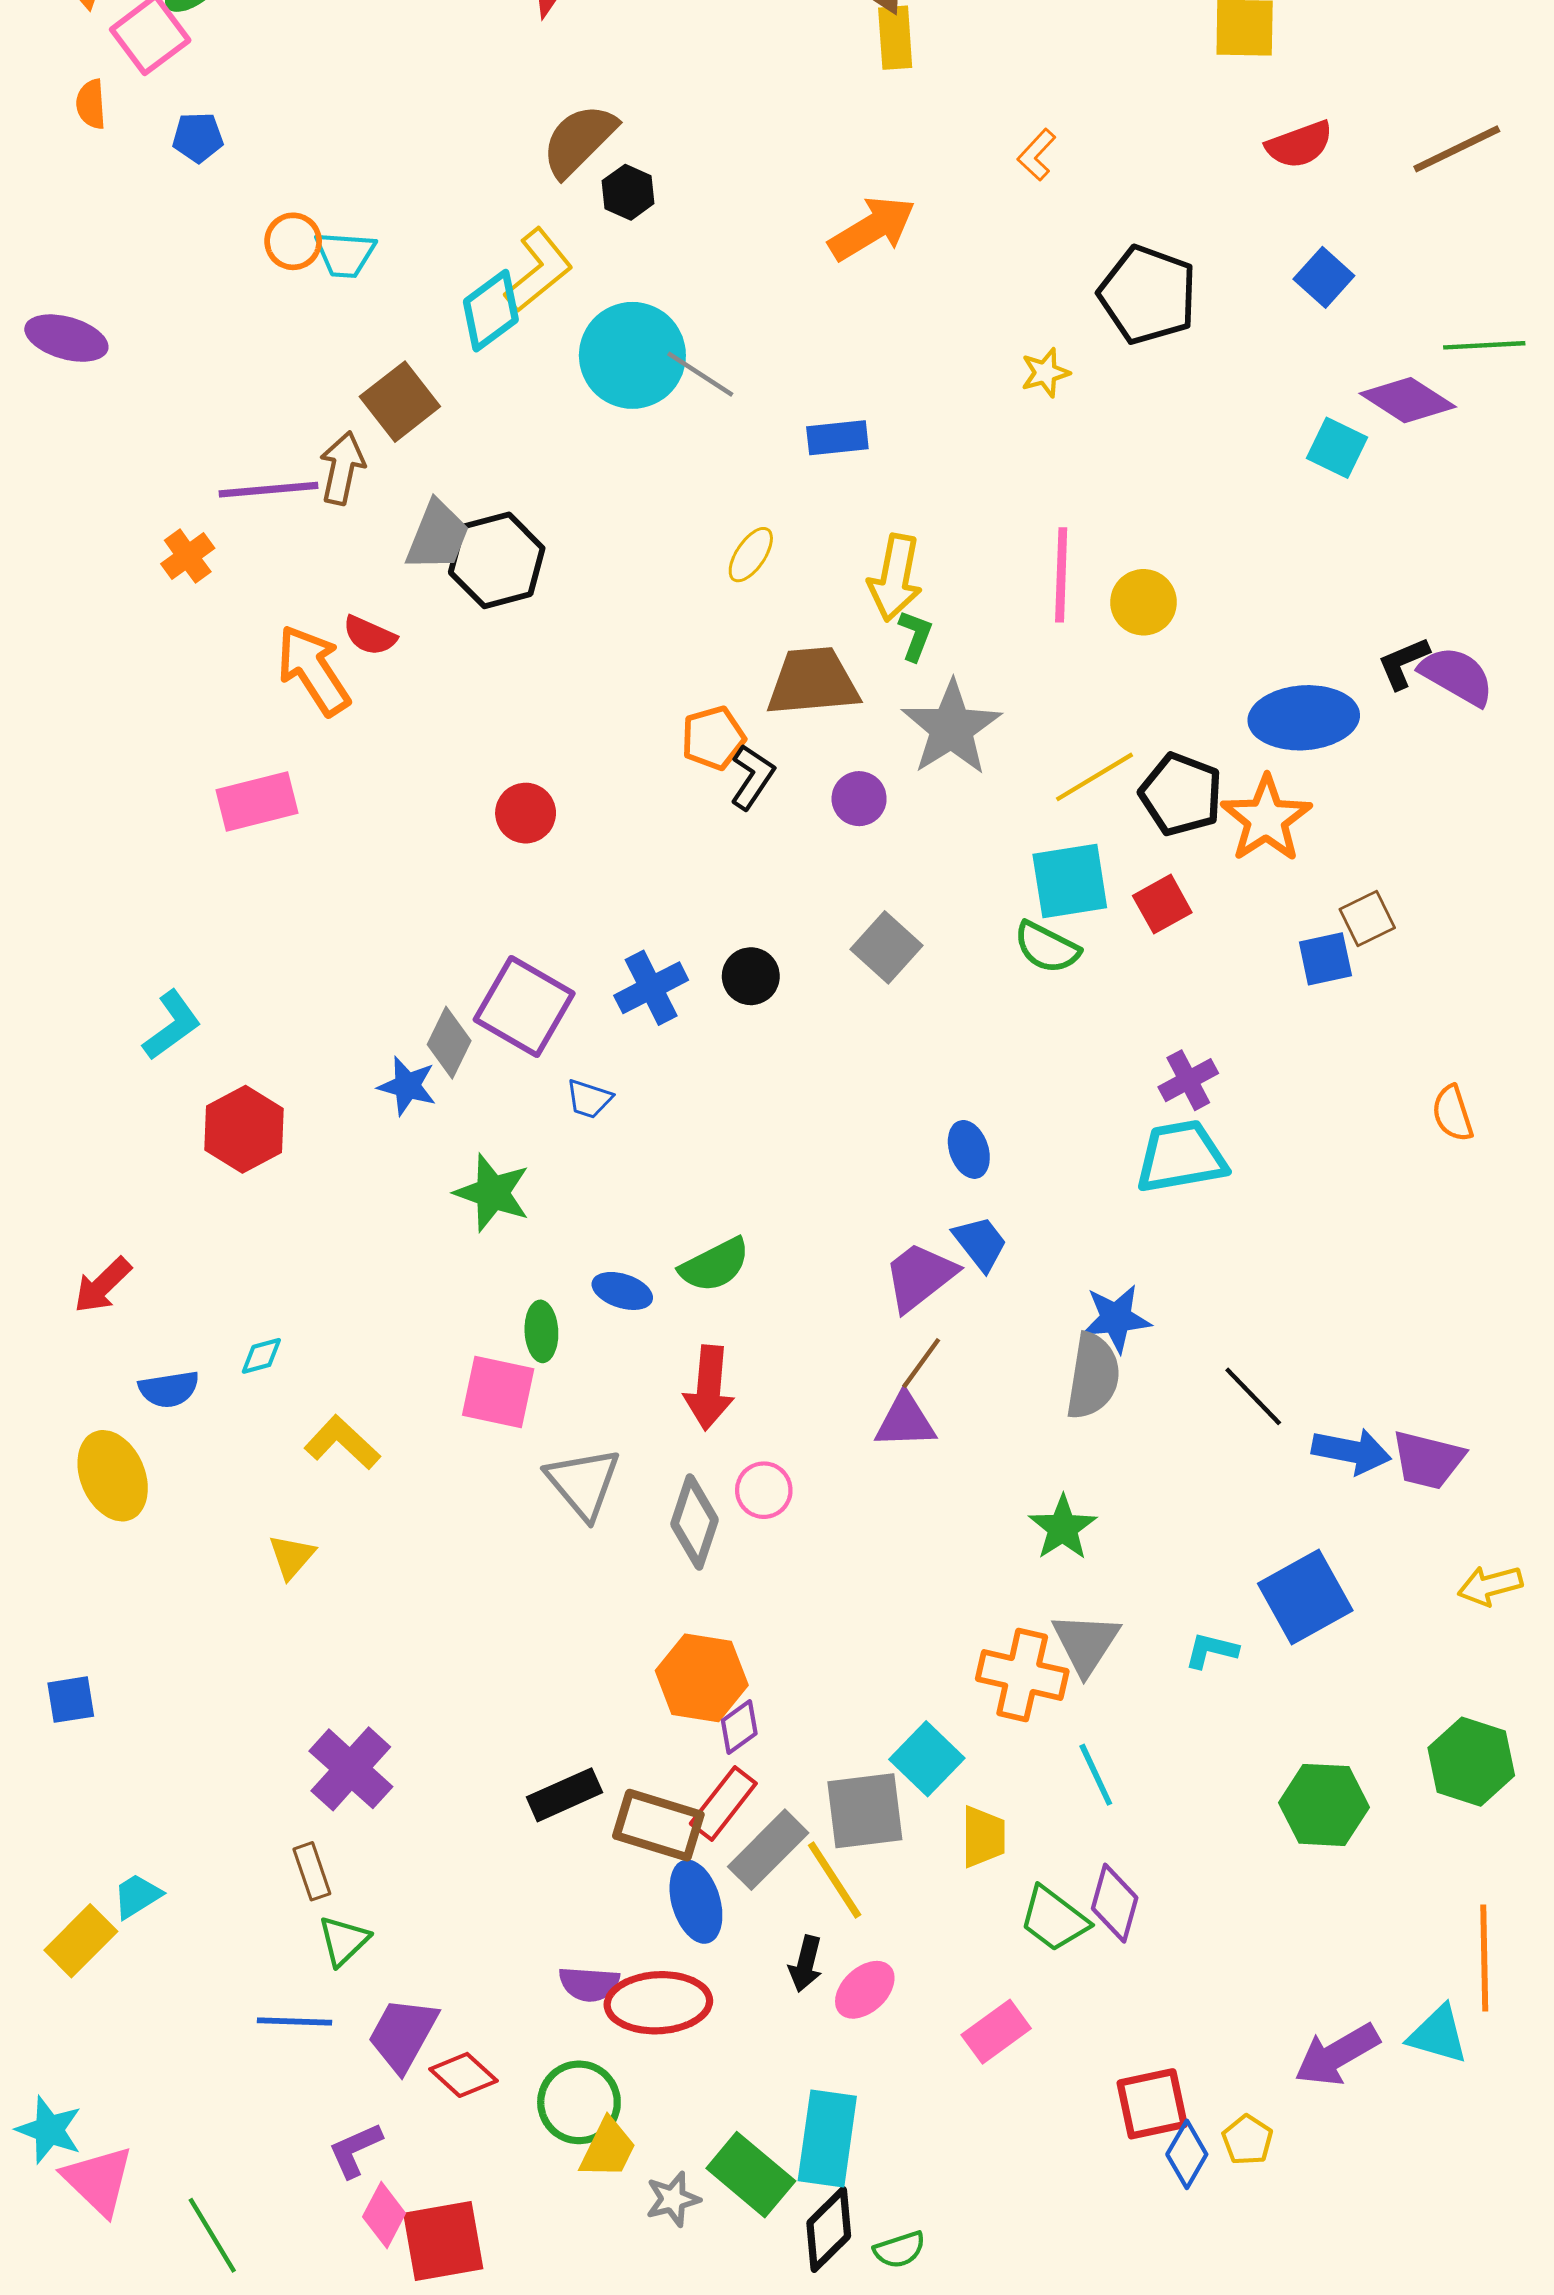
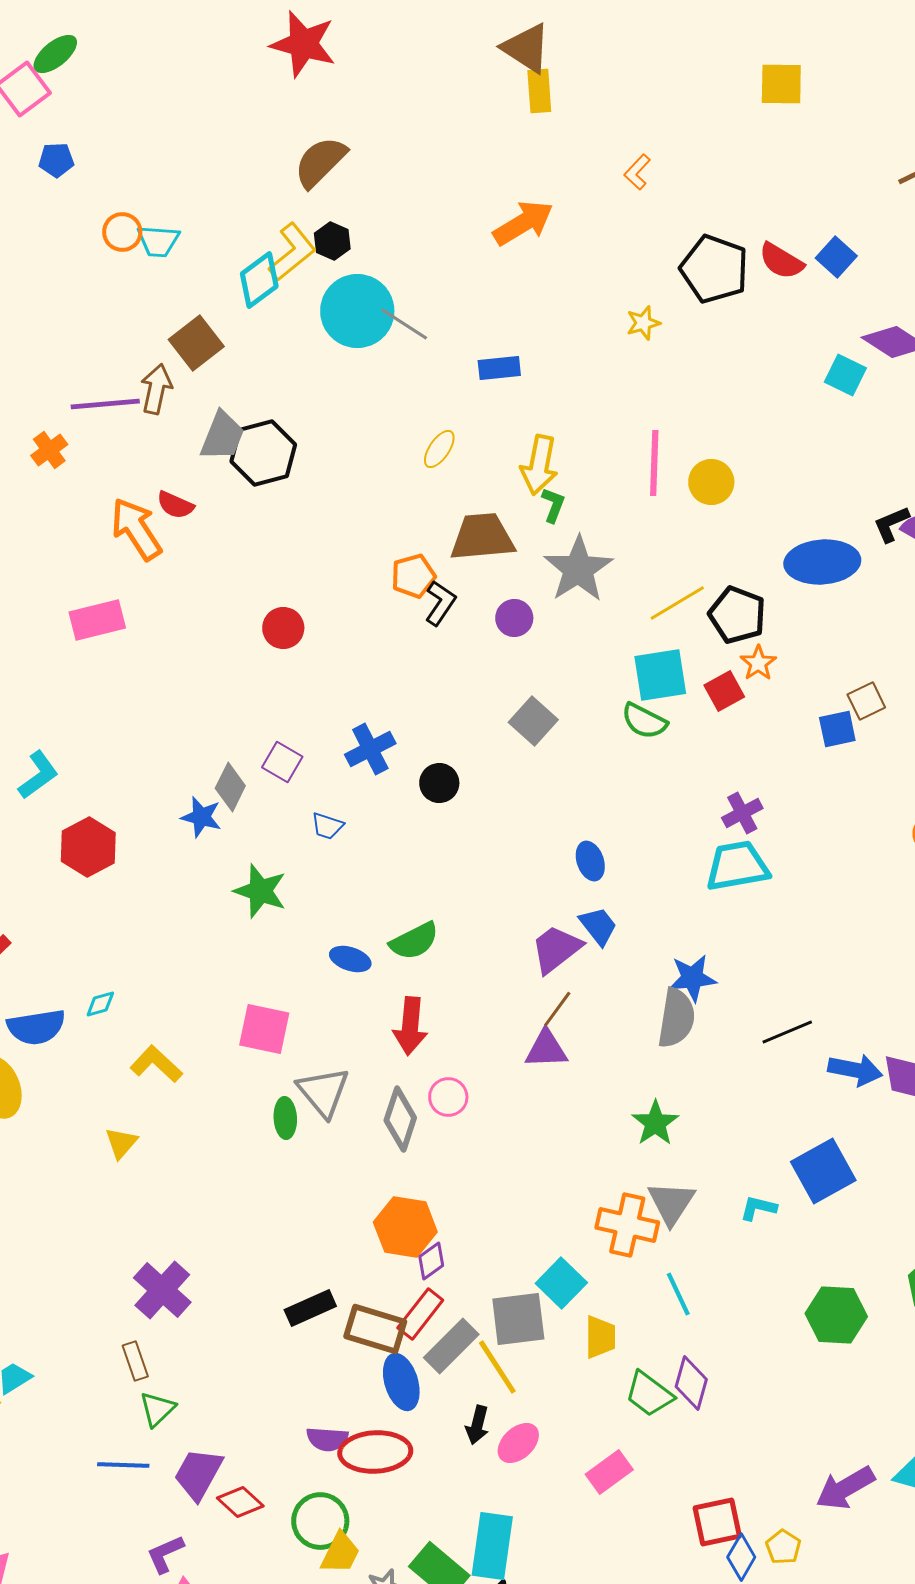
red semicircle: (1299, 145) -> (781, 261), moved, turned 51
black hexagon: (628, 192) -> (332, 241), moved
orange star: (1266, 819) -> (758, 663), moved, size x0.6
black circle: (751, 976) -> (439, 783), moved
purple square: (524, 1007) -> (282, 762), size x0.6
green ellipse: (541, 1331) -> (285, 1118), moved
blue semicircle: (169, 1389) -> (36, 1027), size x1.4
black line: (1253, 1396) -> (787, 1032), turned -69

